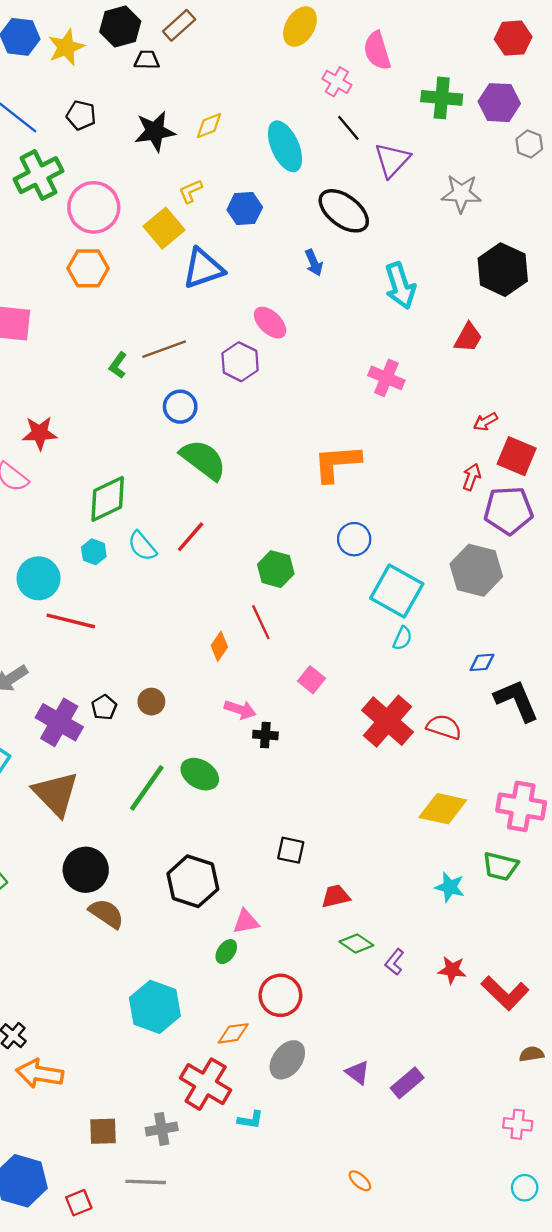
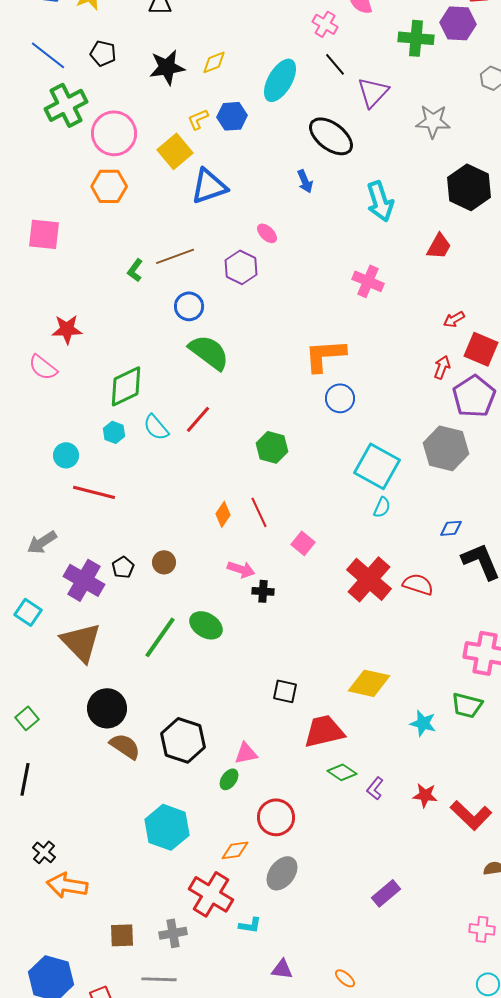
purple hexagon: (499, 103) -> (458, 23), moved
cyan ellipse: (285, 146) -> (280, 80), turned 54
blue hexagon: (245, 209) -> (232, 116), moved
pink ellipse: (270, 323) -> (267, 233), size x0.7
purple pentagon: (508, 510) -> (474, 396), turned -30
blue circle: (354, 539) -> (340, 398), moved
cyan circle: (38, 578) -> (66, 455), size x0.7
red line: (261, 622) -> (259, 512), moved
yellow diamond: (443, 809) -> (369, 683), moved
black hexagon: (193, 881) -> (183, 740), moved
red trapezoid: (336, 896) -> (324, 731), size x1.6
purple triangle: (358, 1073) -> (282, 969), moved, turned -30

